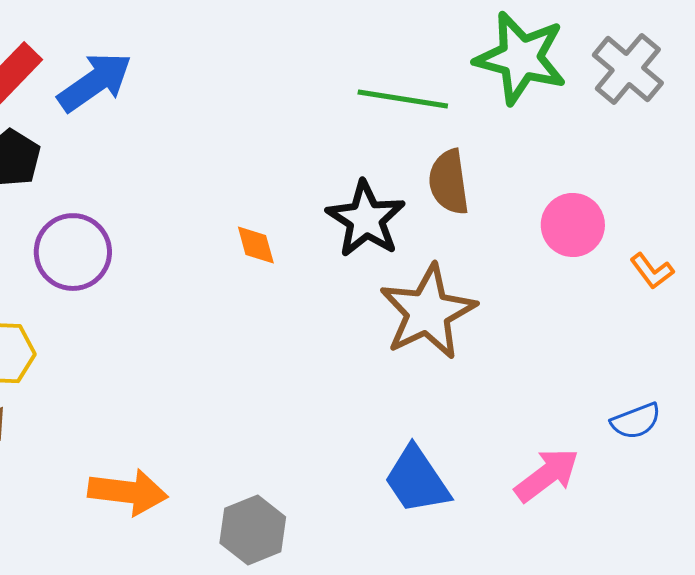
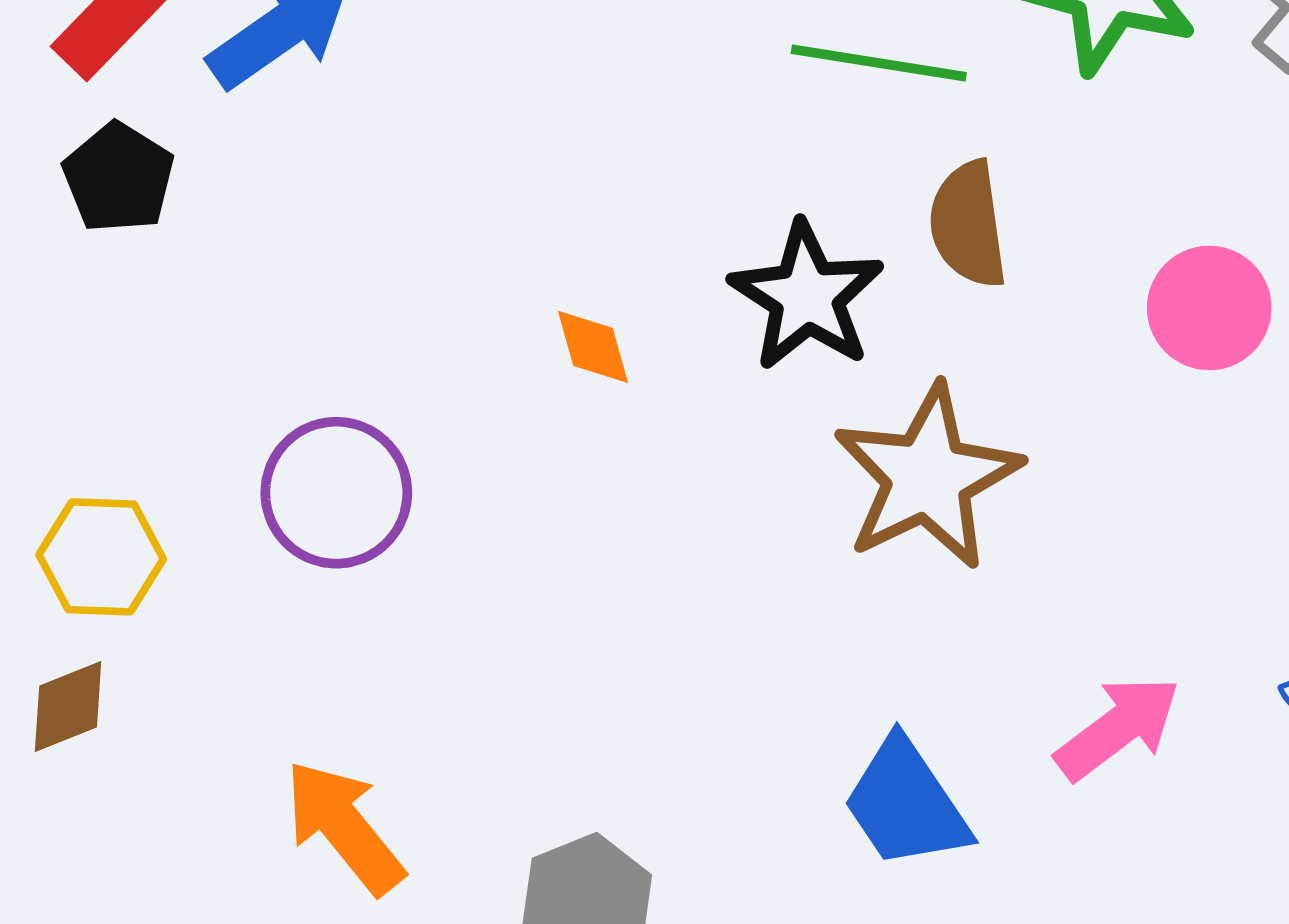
purple circle: (73, 252) -> (336, 493), moved
pink arrow: (547, 475) -> (1118, 728), moved
orange arrow: (128, 492) -> (344, 827), turned -136

